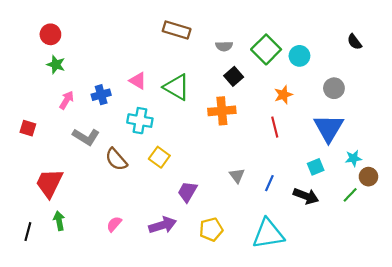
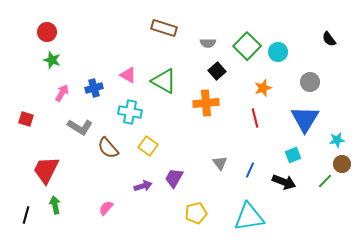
cyan star: (353, 158) -> (337, 140), moved
purple arrow: (163, 225) -> (143, 186), moved, size x0.7

